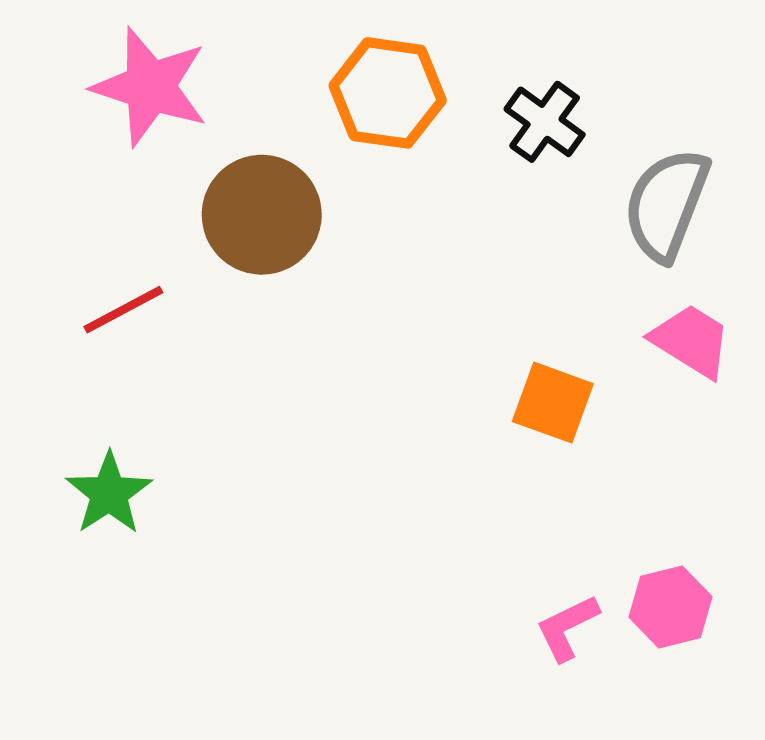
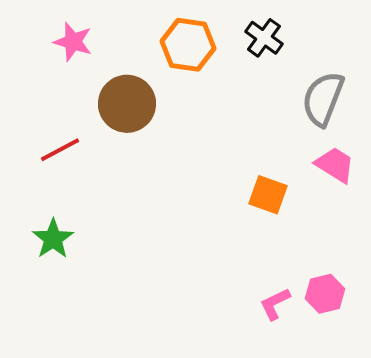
pink star: (150, 87) -> (73, 42), size x0.7
black cross: (545, 122) -> (264, 38), moved

